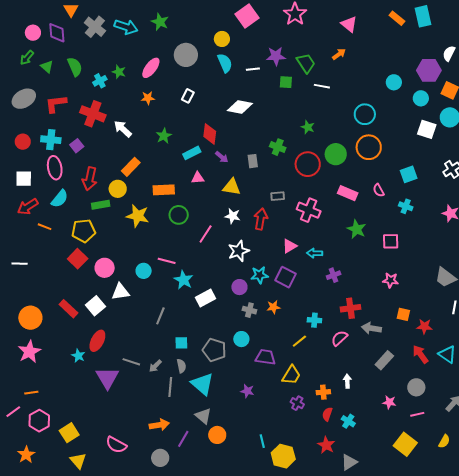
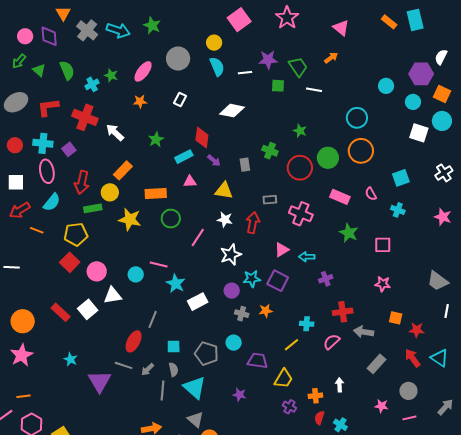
red ellipse: (97, 341) -> (134, 341), moved

